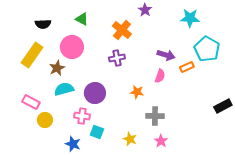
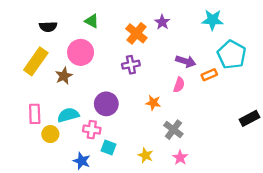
purple star: (145, 10) -> (162, 22), moved
cyan semicircle: (64, 89) -> (68, 115), moved
pink rectangle: (31, 102) -> (35, 114), turned 60
gray cross: (155, 116) -> (173, 130), turned 36

